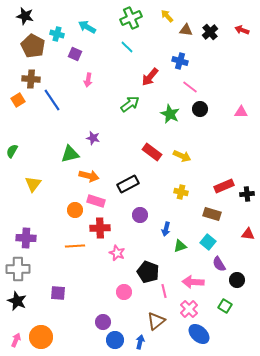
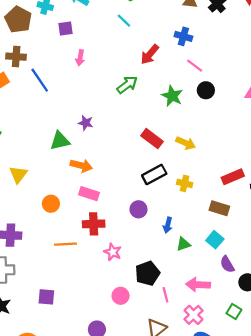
purple square: (75, 54) -> (65, 29), turned -32
black rectangle: (128, 184) -> (154, 175), moved
orange circle: (75, 210) -> (51, 204), moved
black pentagon: (148, 272) -> (147, 273), turned 30

